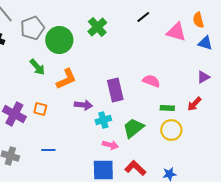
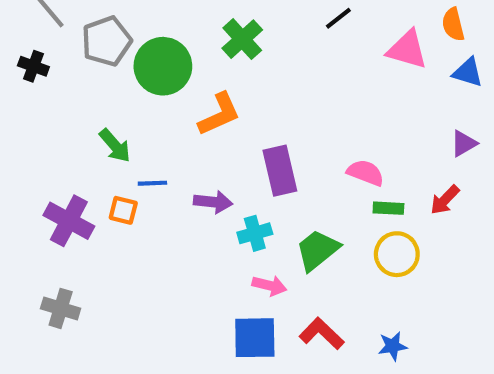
green arrow: (37, 67) -> (115, 146), moved
orange L-shape: (66, 79) -> (219, 114), moved
pink semicircle: (151, 81) -> (365, 173), moved
blue line: (48, 150) -> (152, 183), moved

